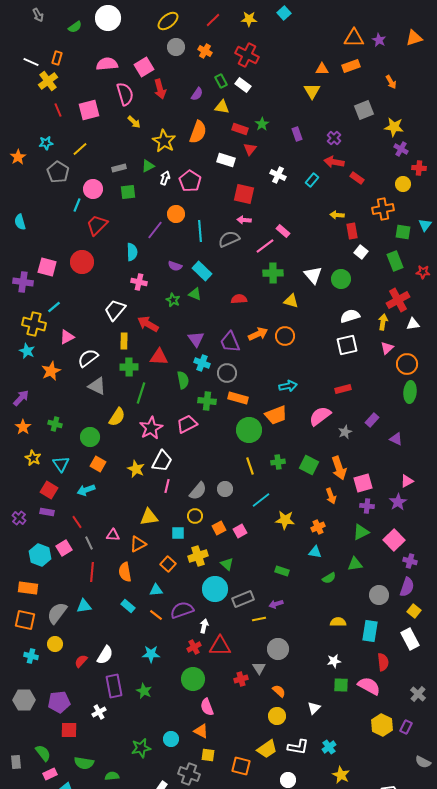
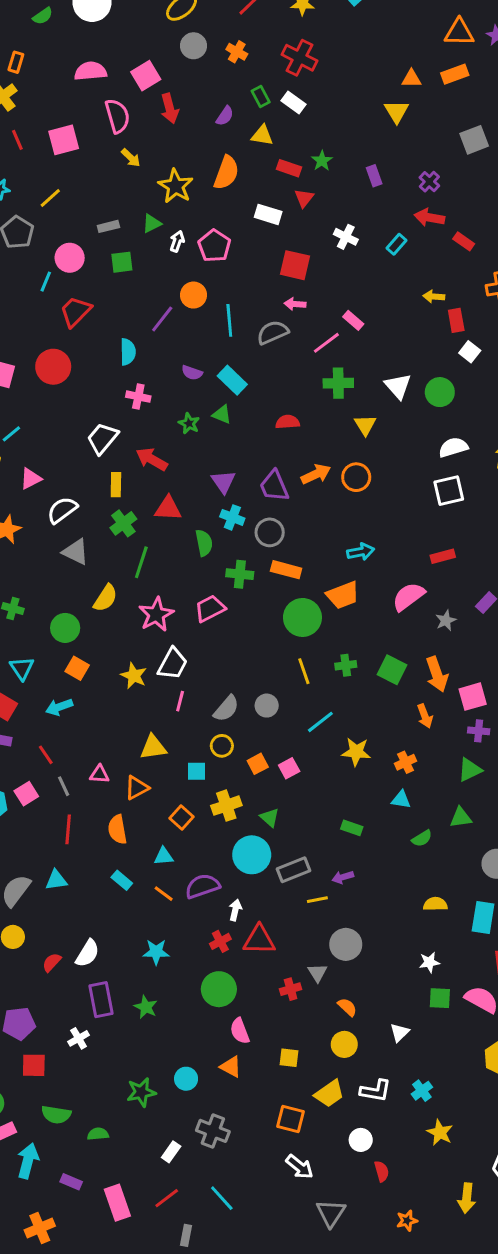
yellow triangle: (291, 301) -> (365, 425), turned 42
green cross: (129, 367) -> (123, 523), turned -36
yellow square: (208, 755) -> (289, 1058), moved

